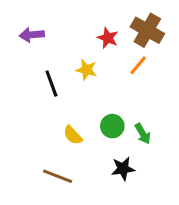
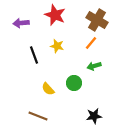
red star: (108, 38) -> (55, 15), moved, size x1.5
green arrow: (143, 134) -> (94, 66), moved, turned 104
black star: (123, 169) -> (94, 116), moved

